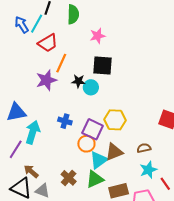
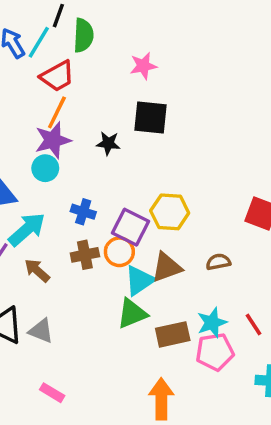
green semicircle: (73, 14) -> (83, 35), moved
orange line: (61, 63) -> (57, 112), moved
cyan circle: (91, 87) -> (45, 168), moved
cyan arrow: (33, 132) -> (27, 229), turned 30
cyan star: (148, 170) -> (212, 323), moved
brown arrow: (31, 171) -> (37, 271), moved
brown cross: (69, 178) -> (85, 255), moved, turned 35

